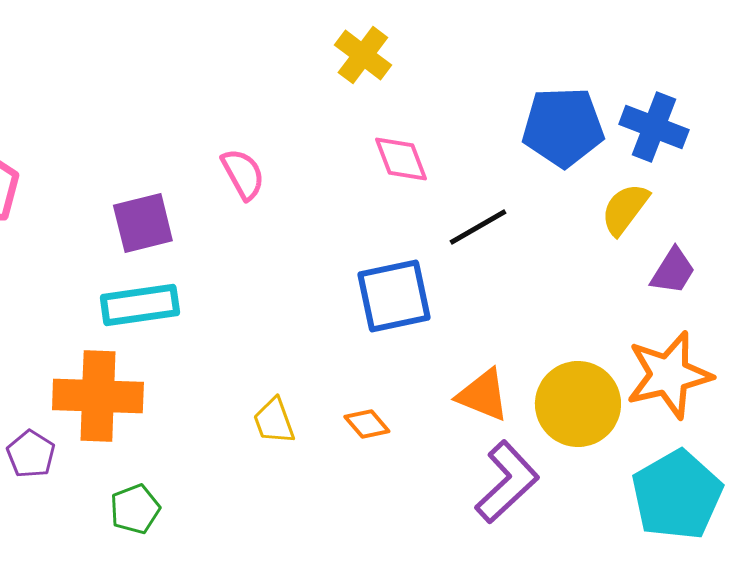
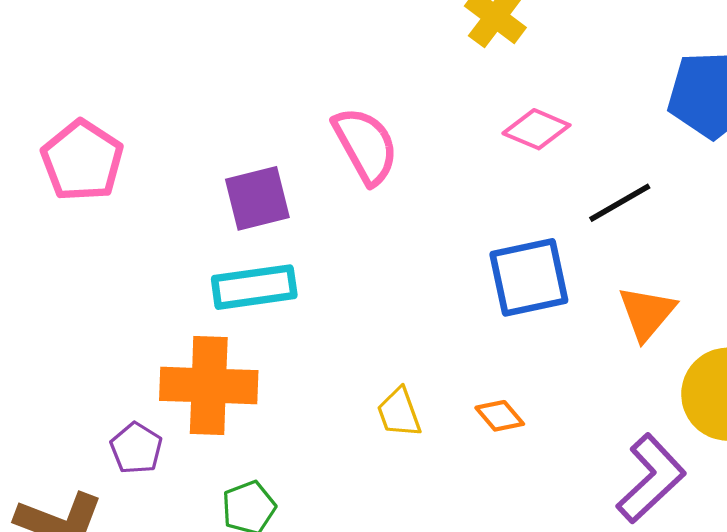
pink diamond: (401, 159) -> (536, 129), turned -46
pink semicircle: (243, 174) -> (366, 145), size x1.4
orange triangle: (483, 395) -> (647, 313), moved, turned 48

